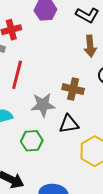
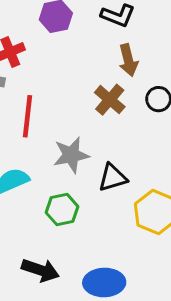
brown cross: (73, 89) -> (110, 100), moved, turned 35

